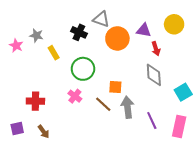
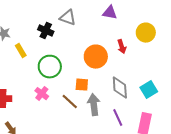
yellow circle: (174, 24) -> (146, 33), moved
purple triangle: (144, 30) -> (110, 13), moved
orange circle: (117, 38) -> (96, 57), moved
gray diamond: (154, 75) -> (120, 88), moved

